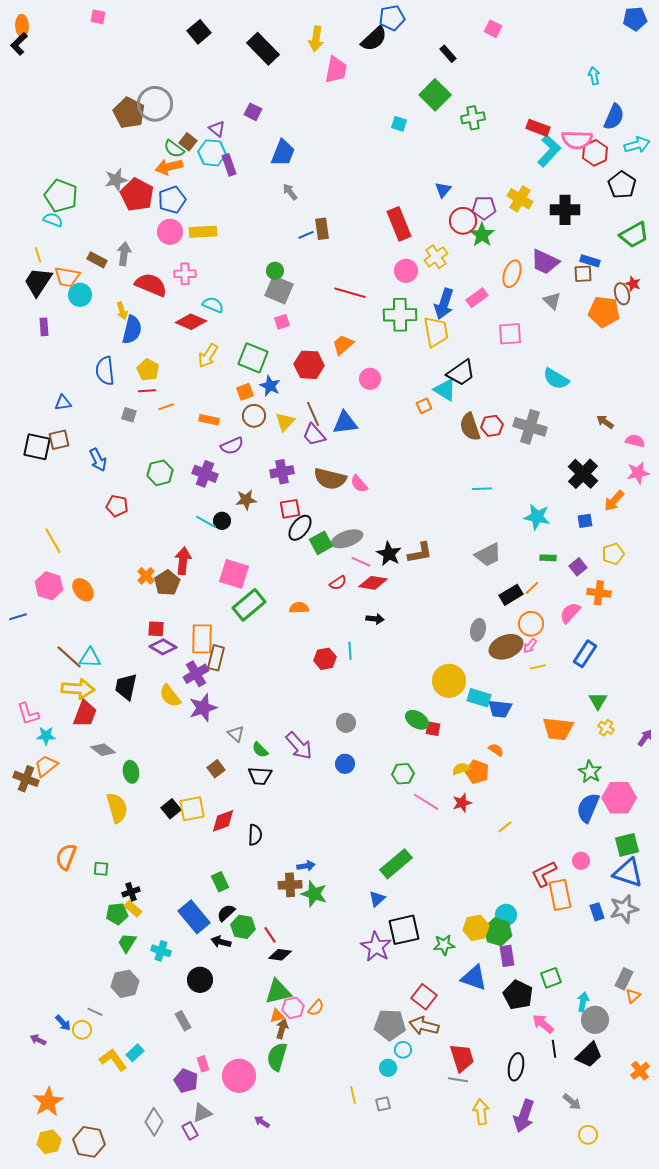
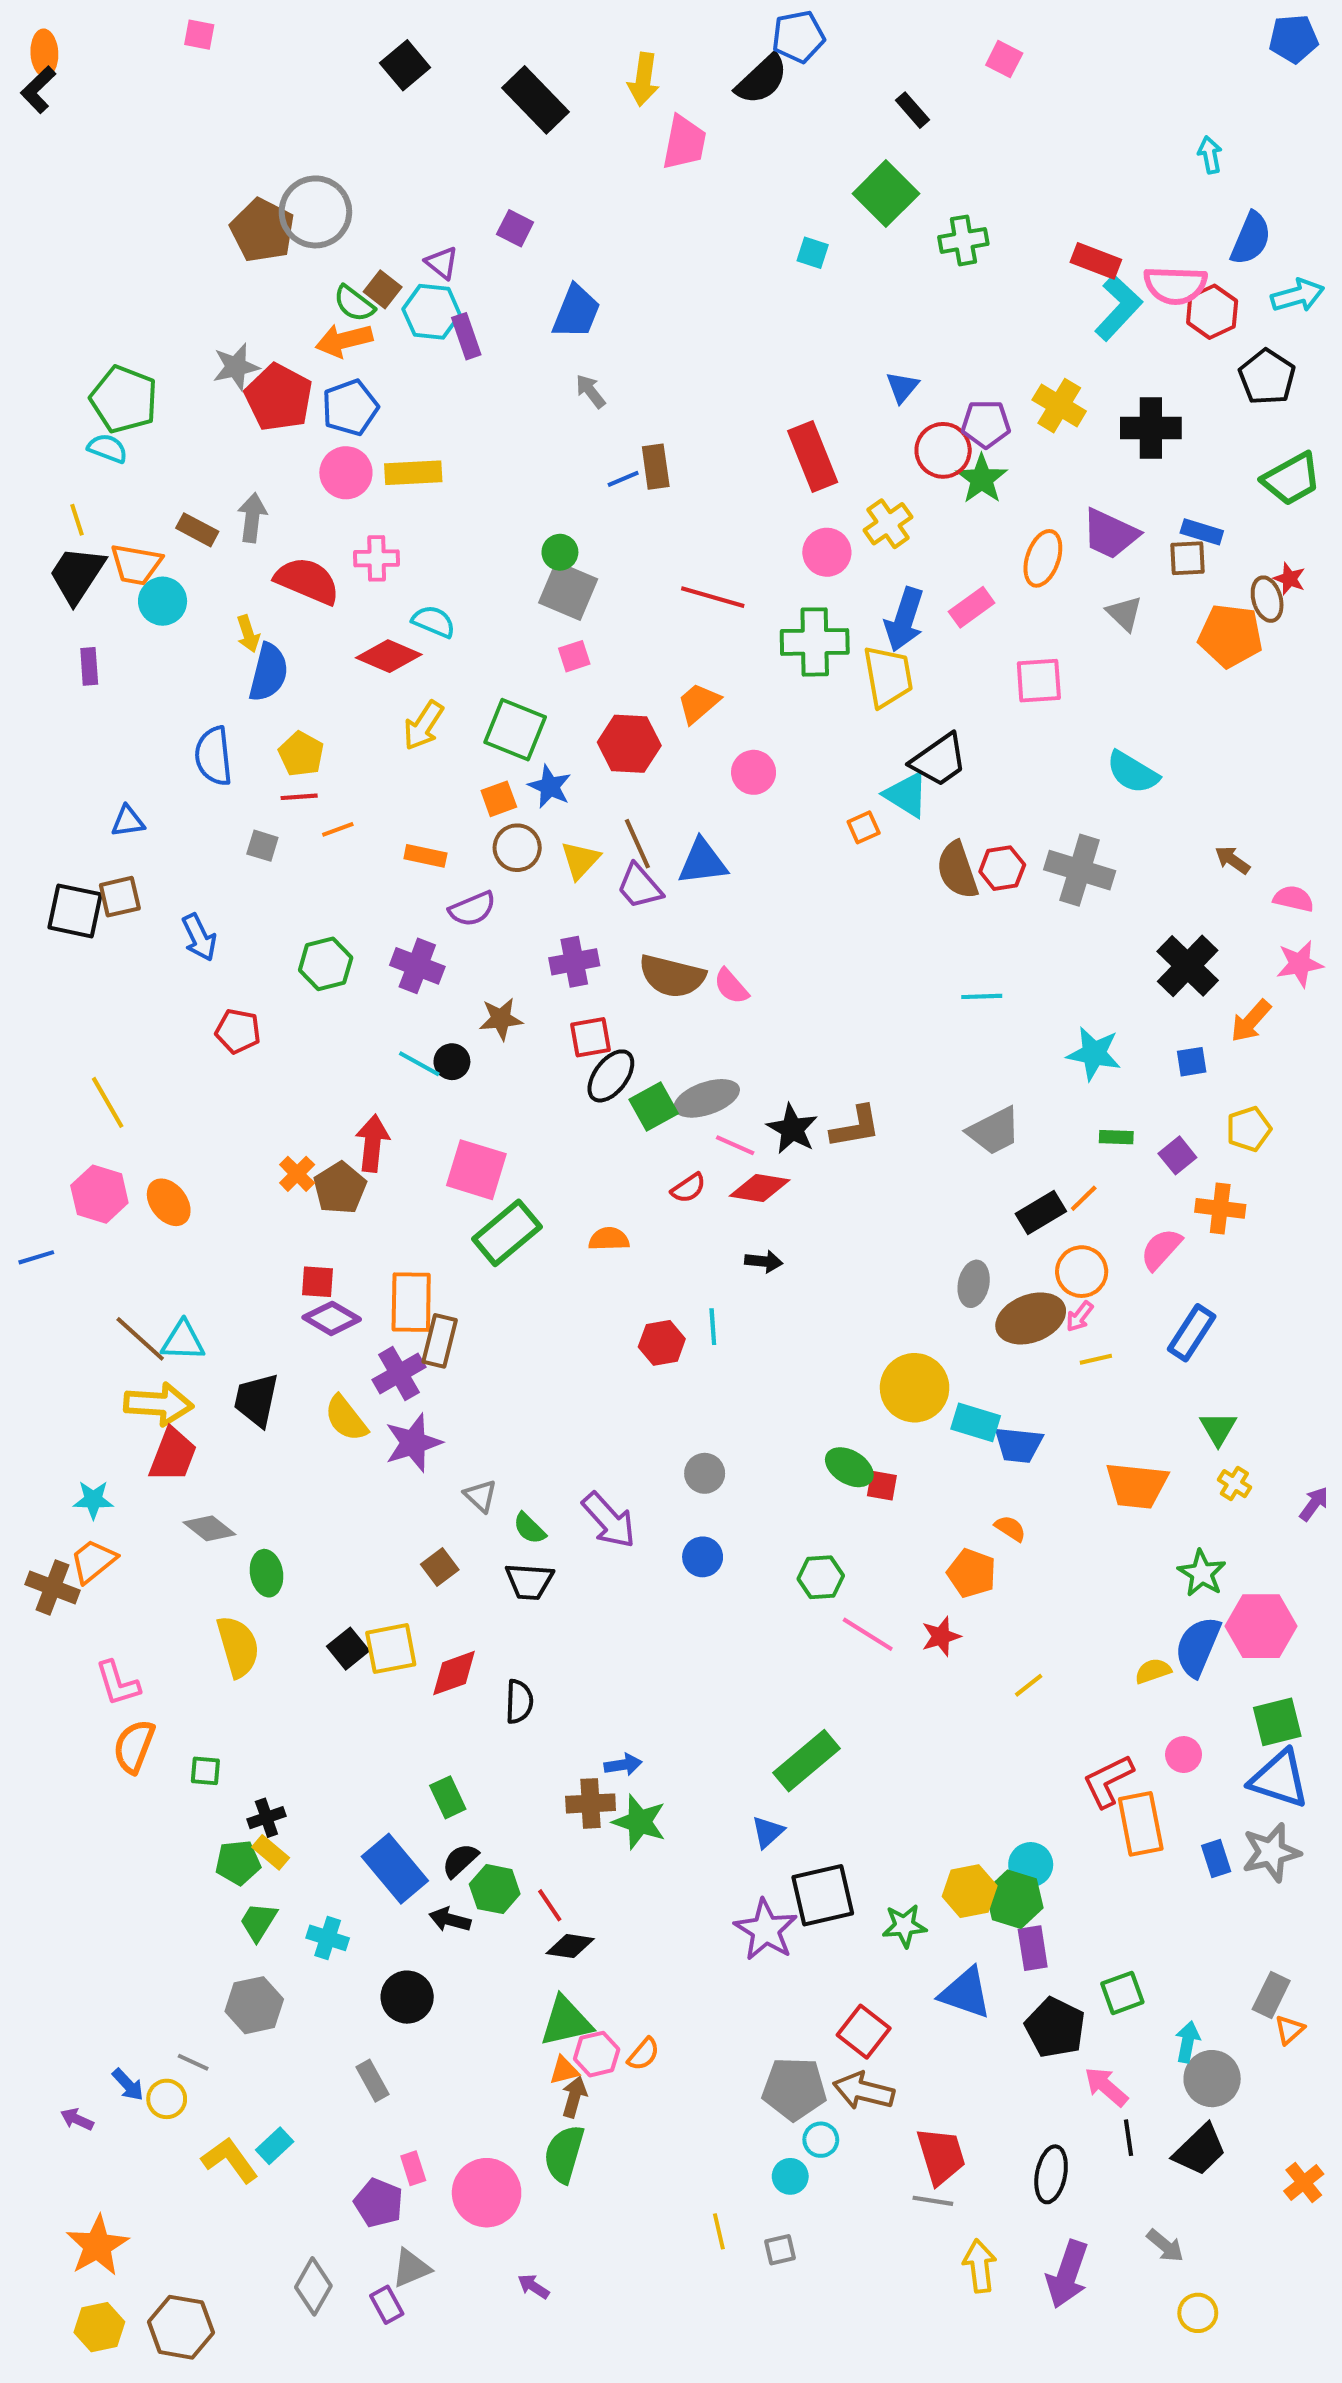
pink L-shape: (28, 714) -> (118, 1683), moved
yellow semicircle: (461, 769) -> (1153, 1671), moved

